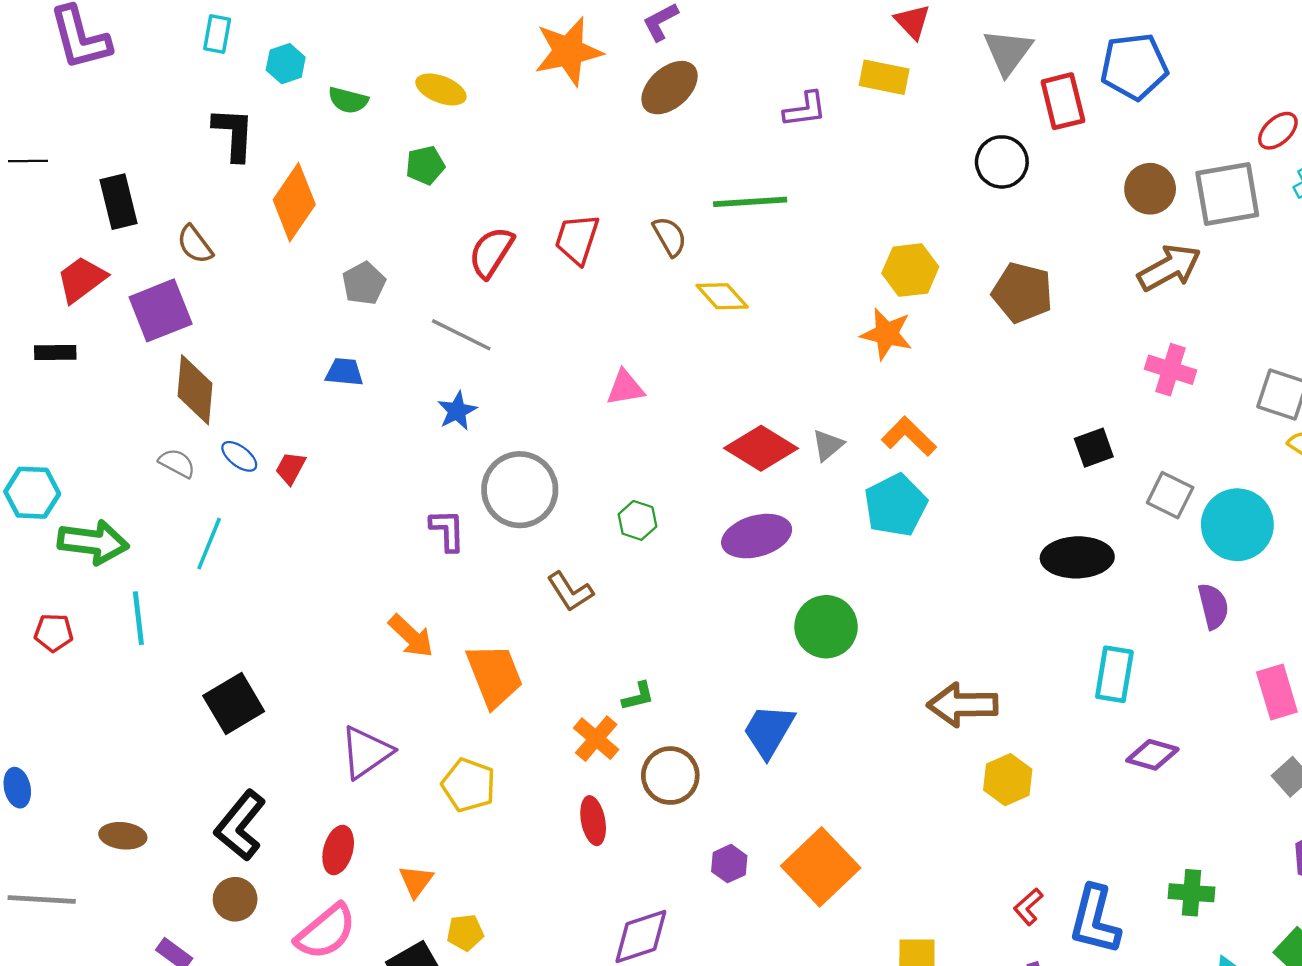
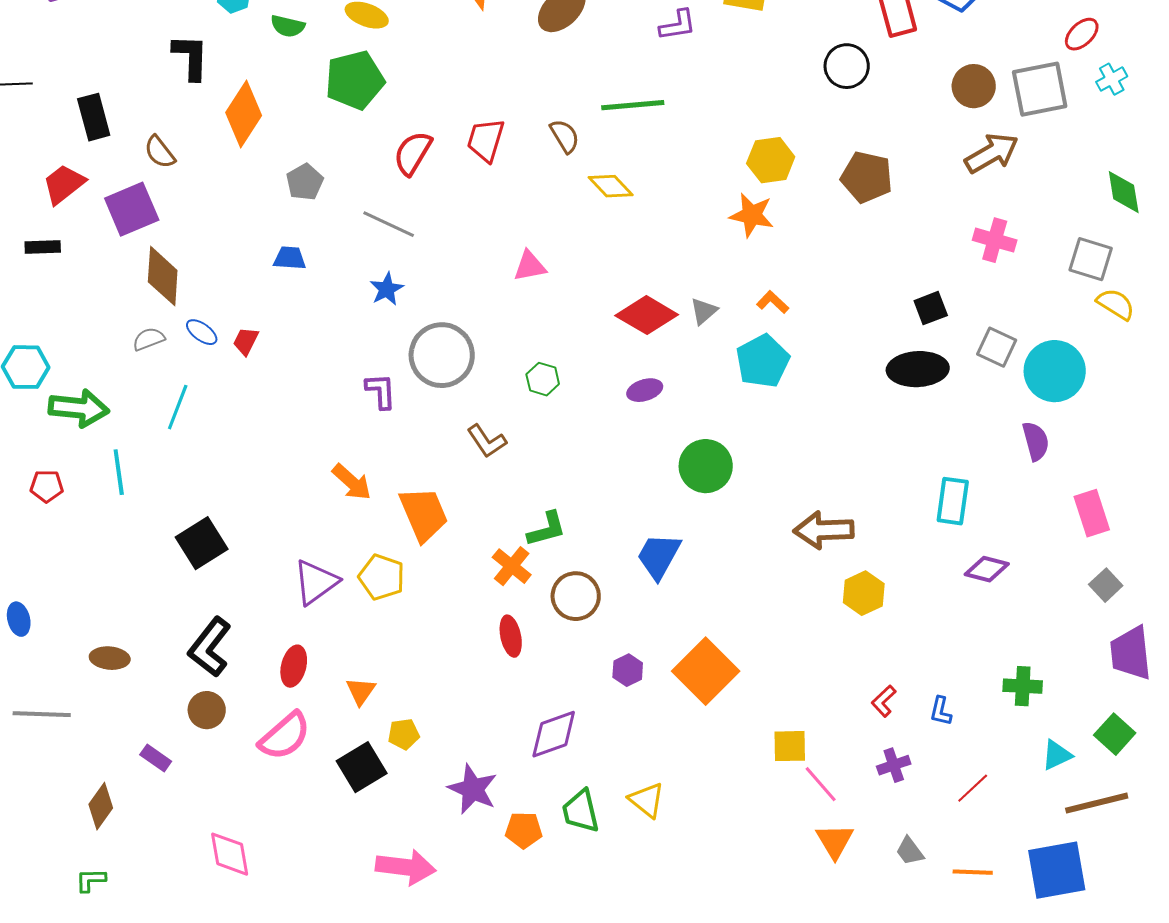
green pentagon: (425, 165) -> (355, 80), size x1.8
orange L-shape: (909, 436) -> (773, 302), size x0.7
gray semicircle: (177, 463) -> (149, 339), turned -48
purple ellipse: (757, 536) -> (645, 390), size x0.6
black ellipse: (1077, 557) -> (918, 369), moved
green L-shape: (638, 696) -> (547, 529), size x1.4
yellow pentagon: (469, 785) -> (382, 577), moved
blue L-shape: (1095, 920) -> (941, 711), size x0.5

